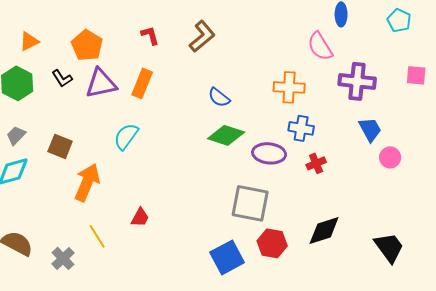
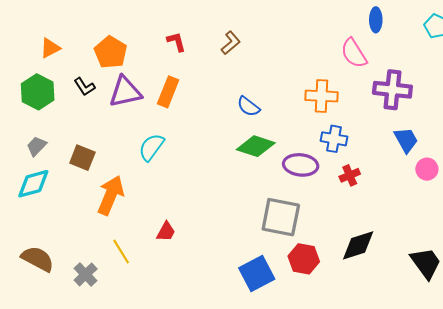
brown L-shape: (202, 36) -> (231, 43), size x0.7

